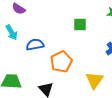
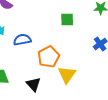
yellow triangle: (94, 80) -> (67, 75), moved

